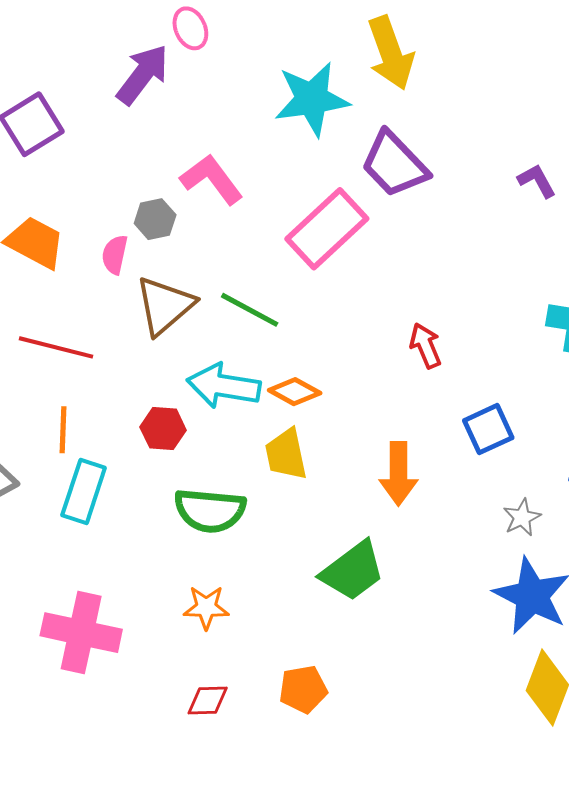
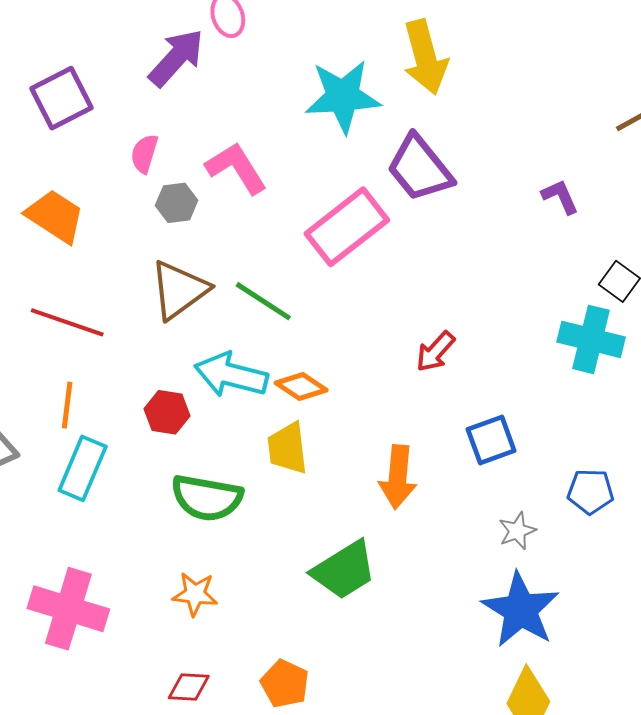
pink semicircle: (115, 255) -> (144, 154), moved
red arrow: (425, 346) -> (435, 352), turned -120
orange pentagon: (303, 689) -> (285, 684), turned 30

